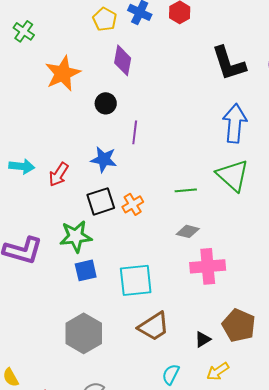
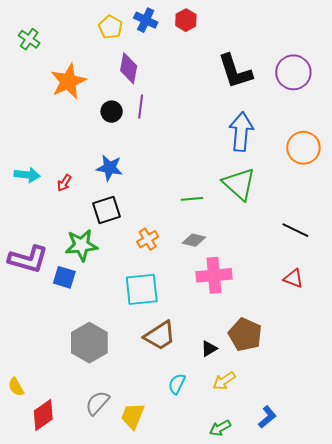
purple line: (135, 132) -> (141, 107), moved
red arrow: (59, 174) -> (64, 183), size x0.7
orange cross: (133, 204) -> (148, 239), moved
blue square: (86, 270) -> (64, 277), moved, turned 30

